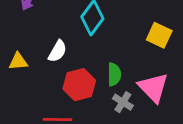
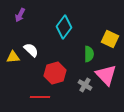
white semicircle: (57, 51) -> (31, 50), moved, turned -77
green semicircle: (114, 74) -> (89, 54), moved

